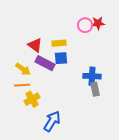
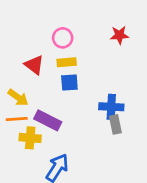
pink circle: (85, 25) -> (63, 38), moved
purple rectangle: (45, 63) -> (48, 120), moved
yellow cross: (32, 99) -> (30, 138), turned 35

